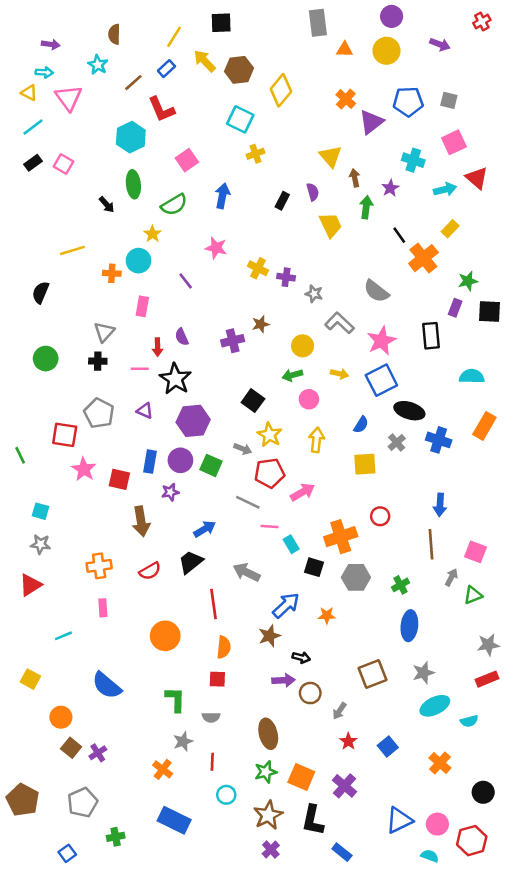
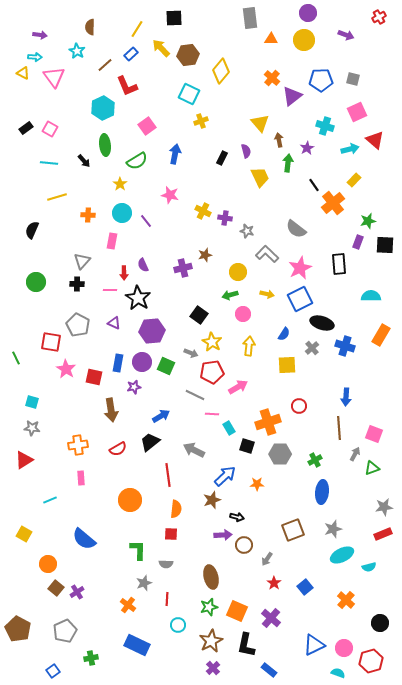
cyan line: (33, 127) -> (49, 163), moved, turned 42
cyan circle: (138, 261) -> (122, 213), moved

